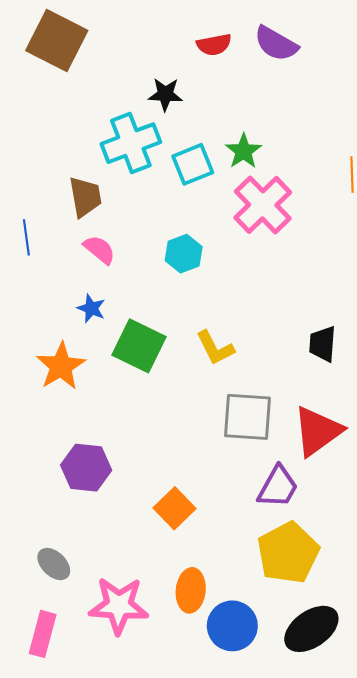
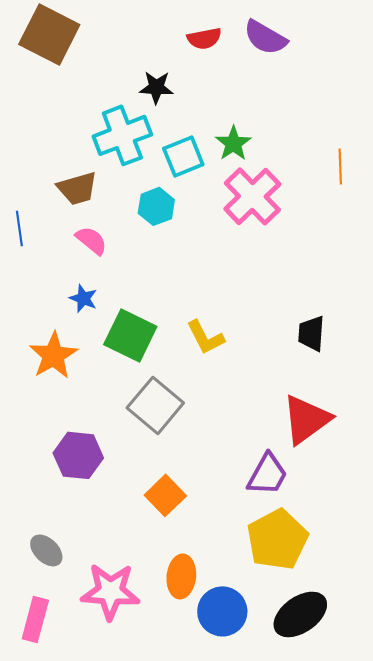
brown trapezoid: (85, 197) -> (77, 188), turned 84
cyan hexagon: (184, 254) -> (156, 206), moved
gray square: (248, 417) -> (155, 405), moved, turned 36

